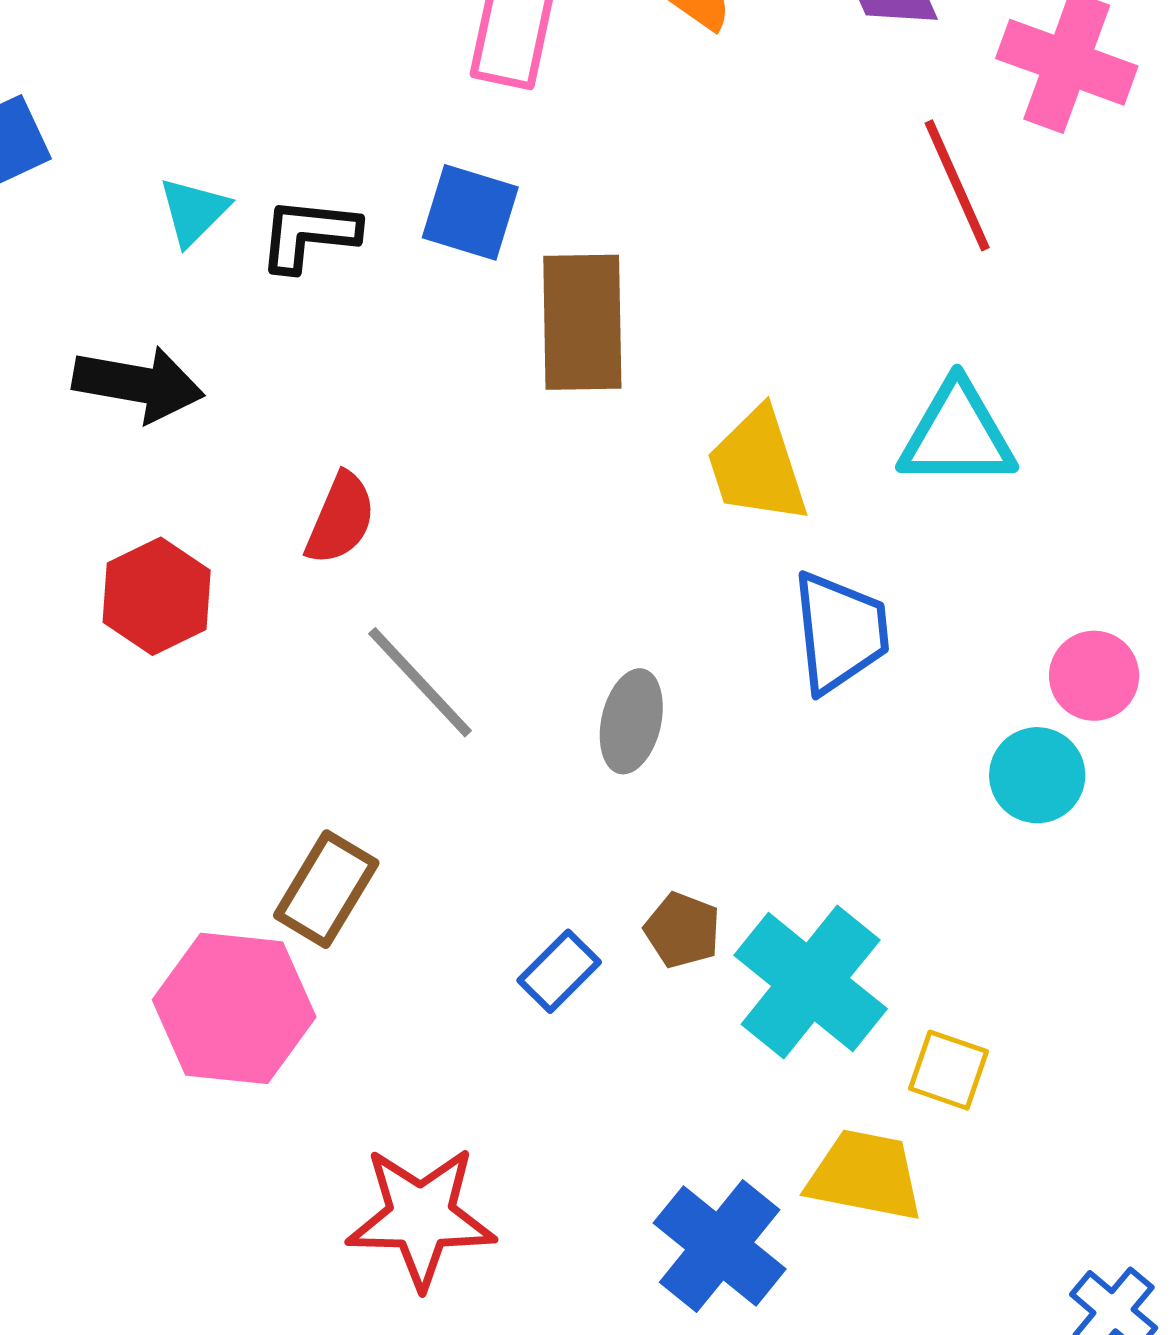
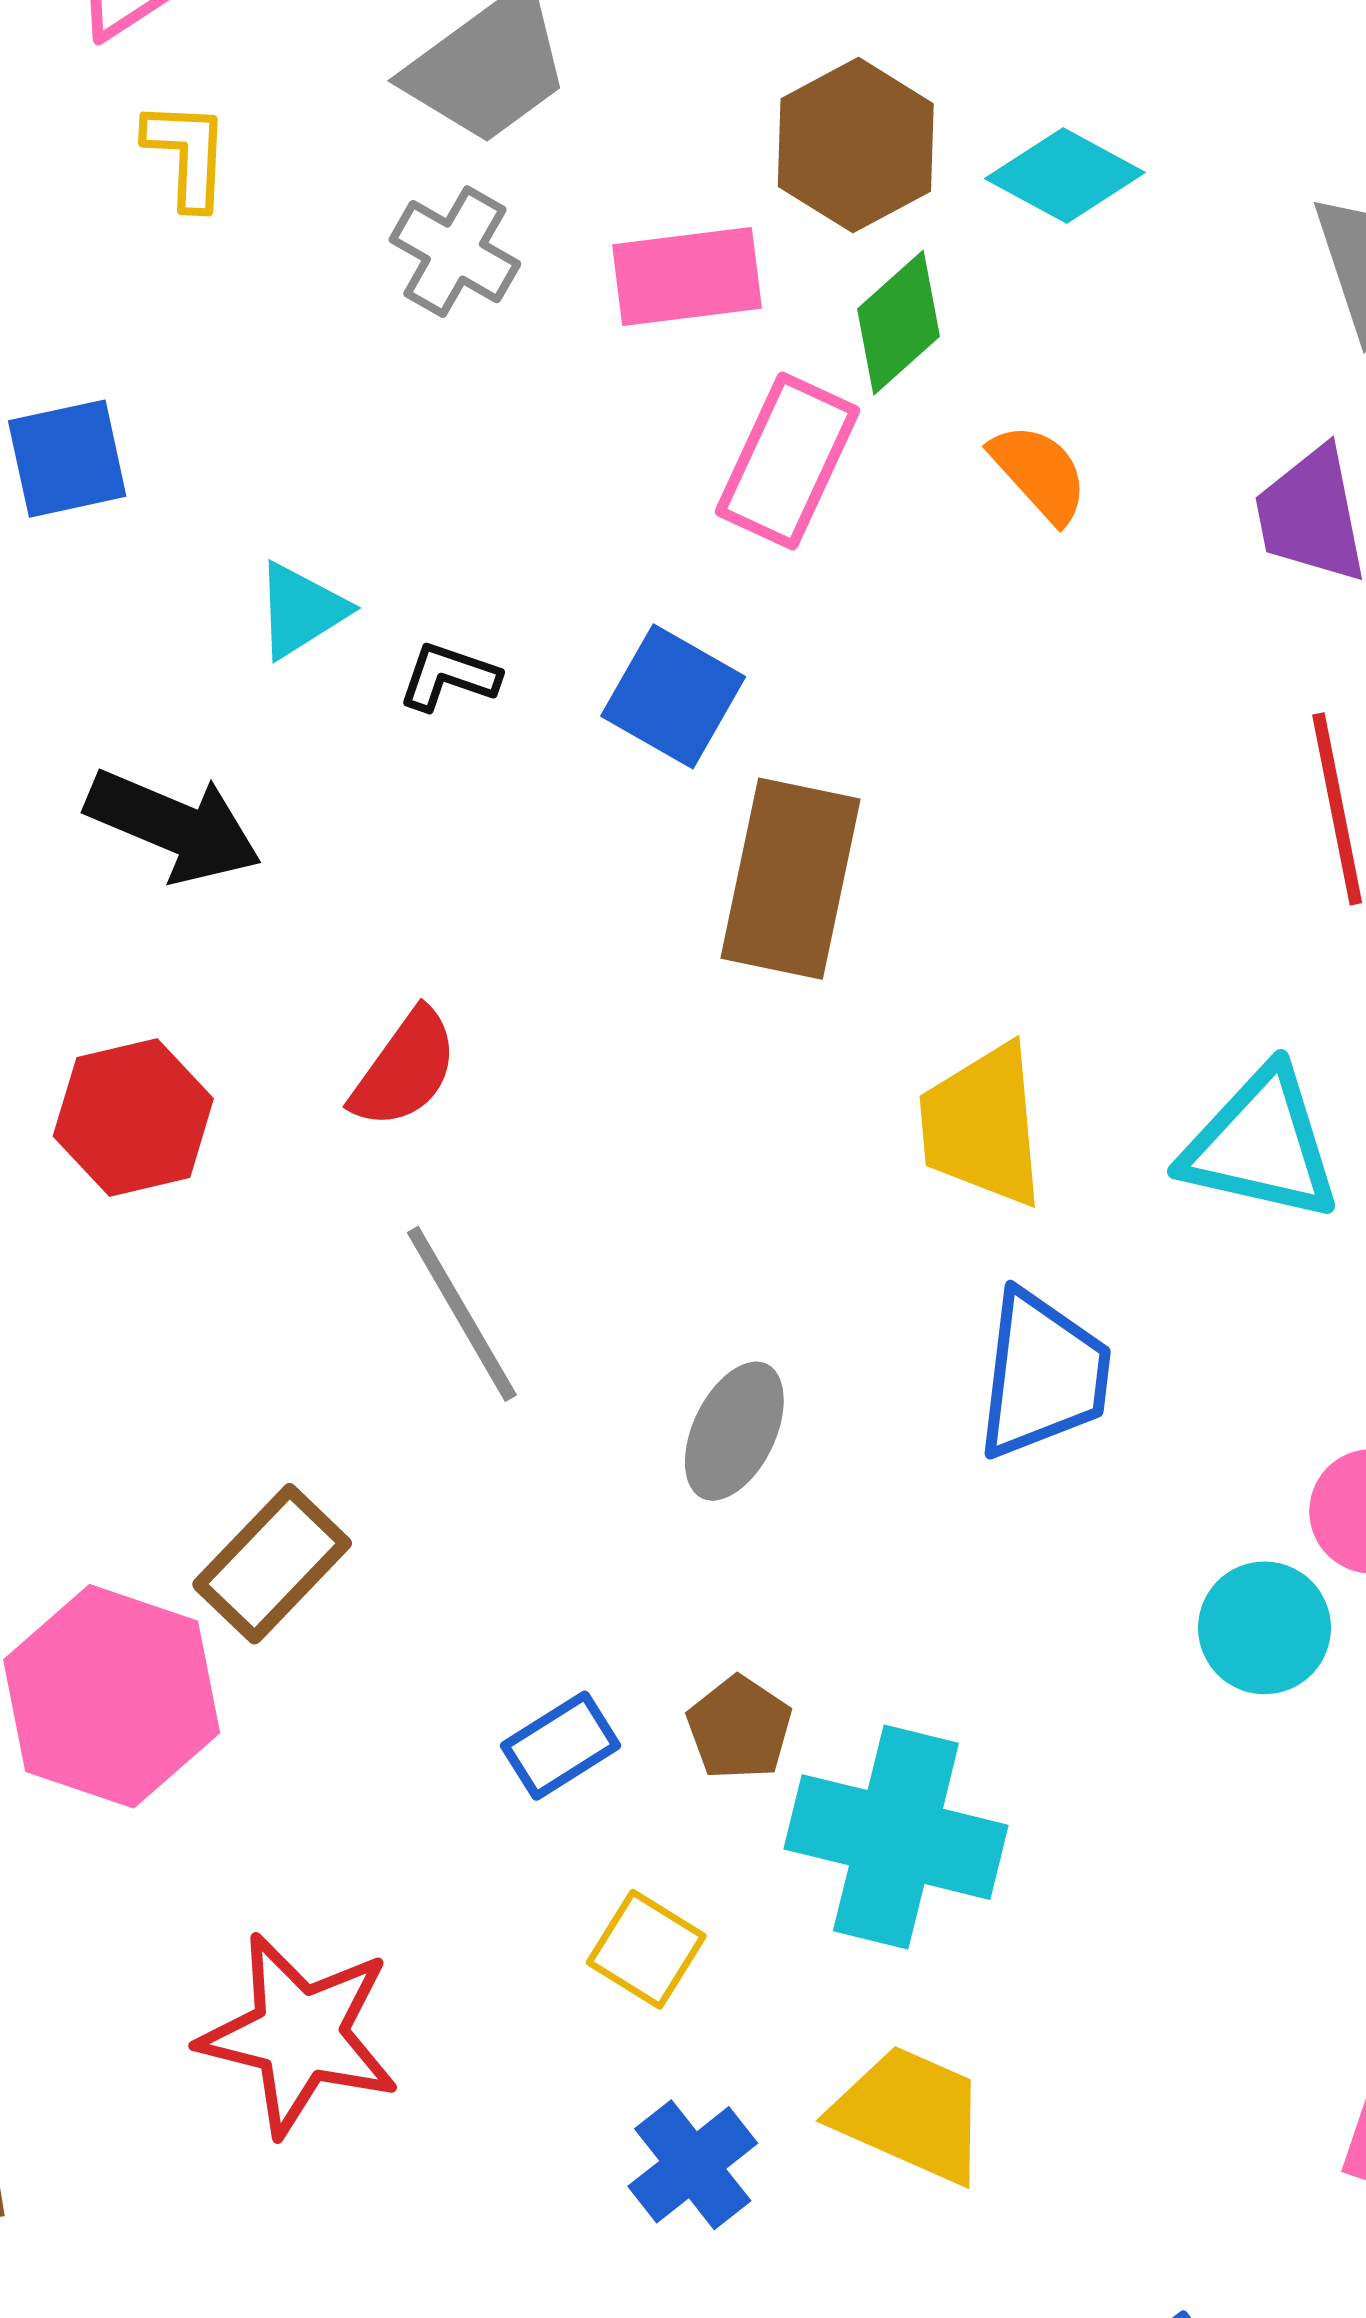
black L-shape: (309, 234) -> (449, 677), size x0.7
cyan cross: (811, 982) -> (896, 1837), turned -38
yellow square: (949, 1070) -> (646, 1949), moved
blue cross: (720, 1246) -> (693, 2165), size x0.7

